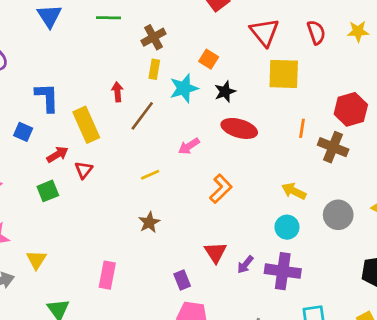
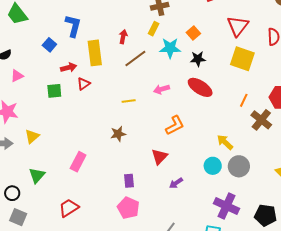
gray circle: (338, 215) -> (239, 166), moved
red triangle: (216, 252) -> (159, 157), moved
purple cross: (283, 271) -> (226, 206), moved

